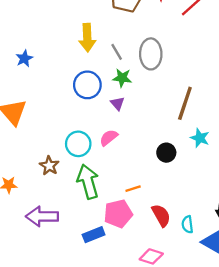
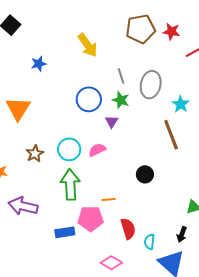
yellow arrow: (87, 38) -> (88, 45), moved, turned -45
brown line: (185, 103) -> (171, 135), turned -52
cyan star: (200, 138) -> (181, 104), moved
brown star: (49, 166) -> (35, 154), moved

